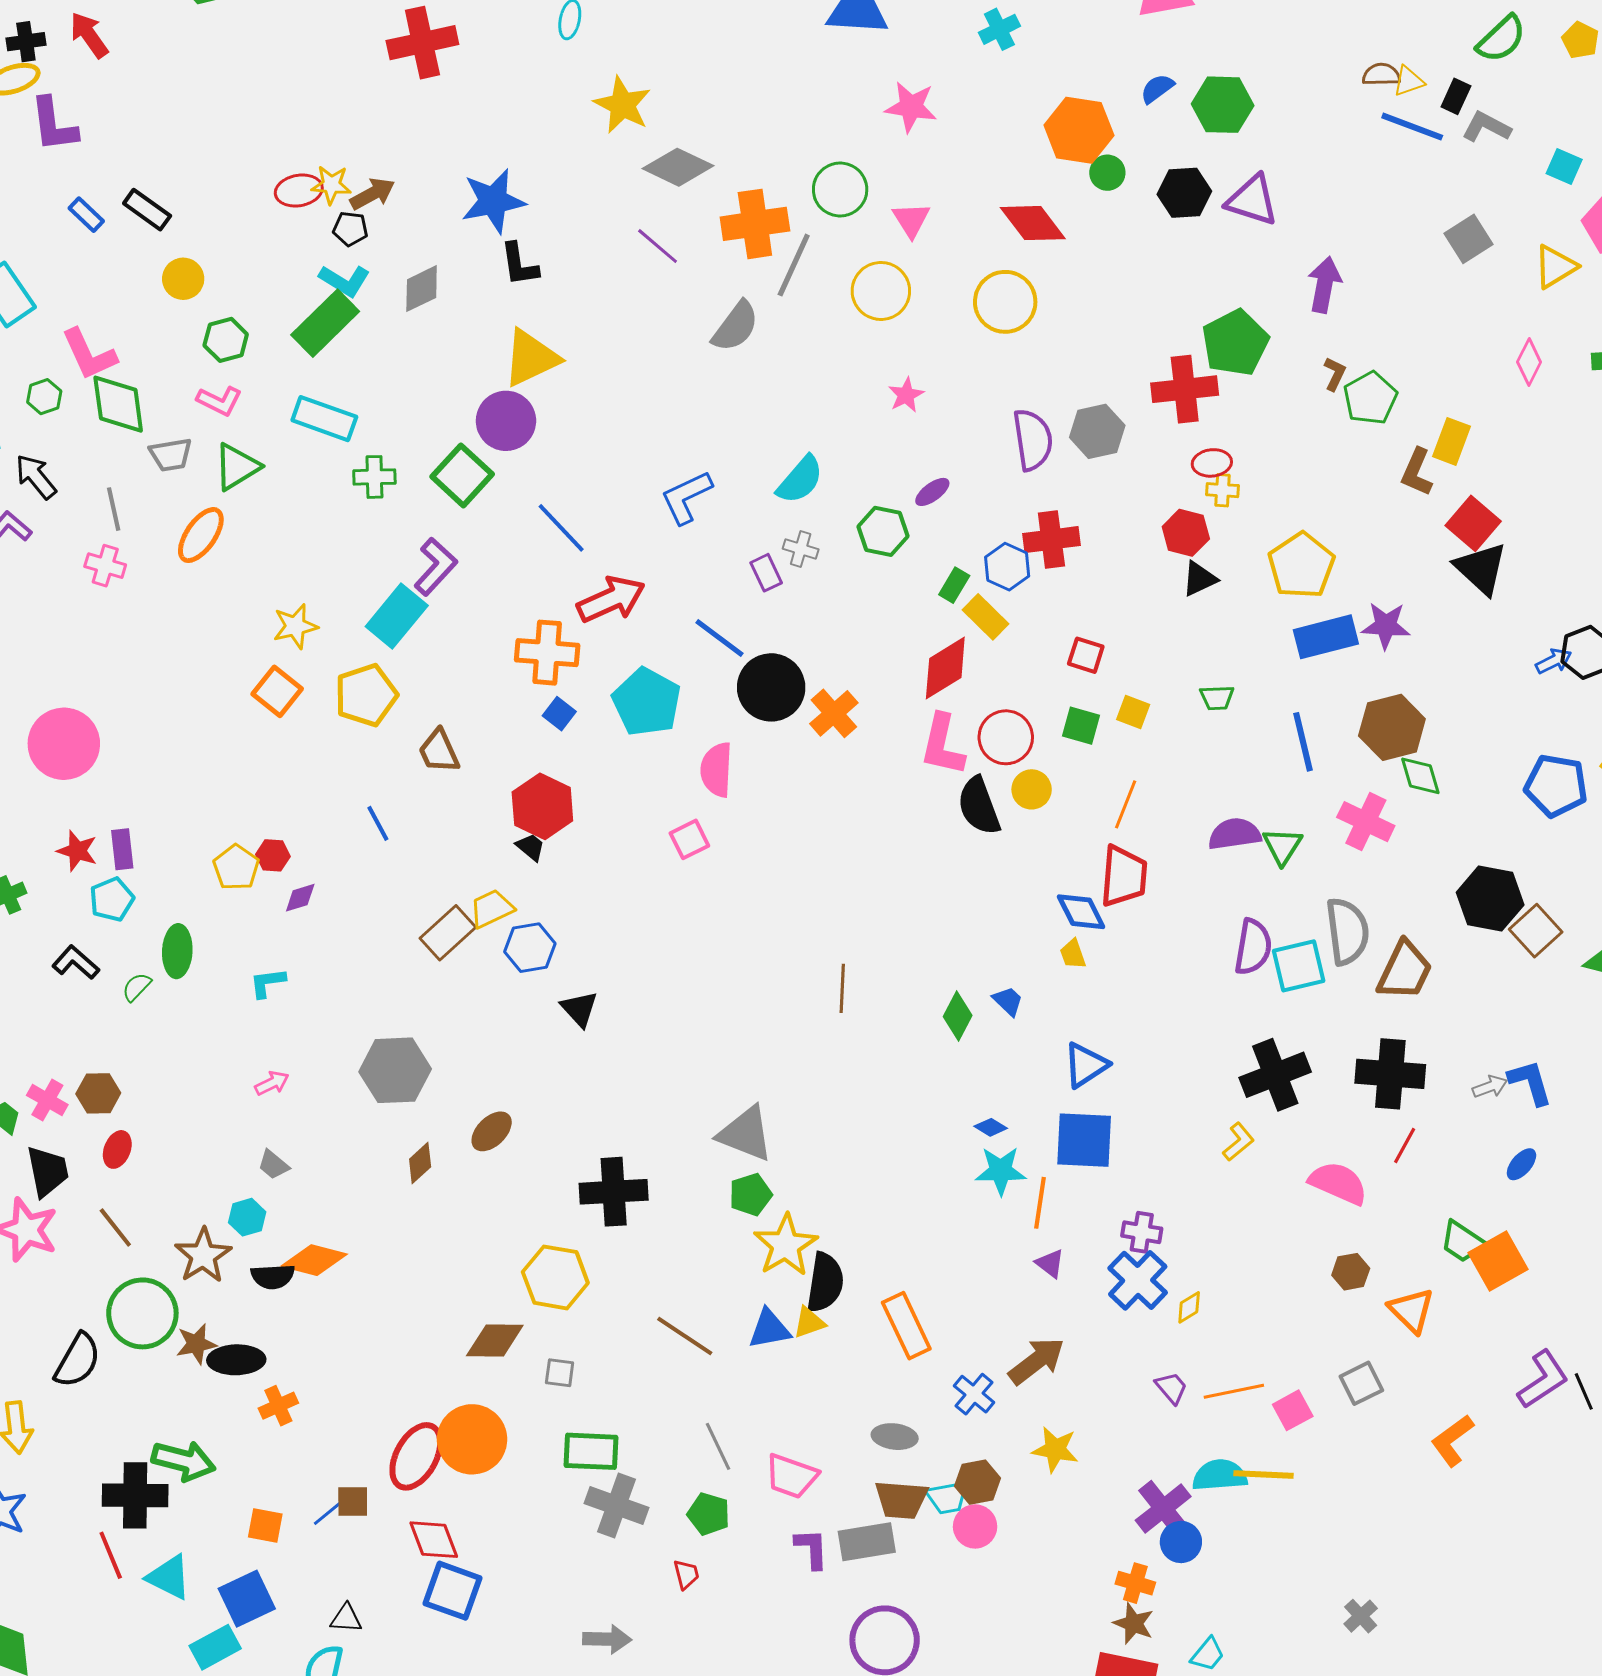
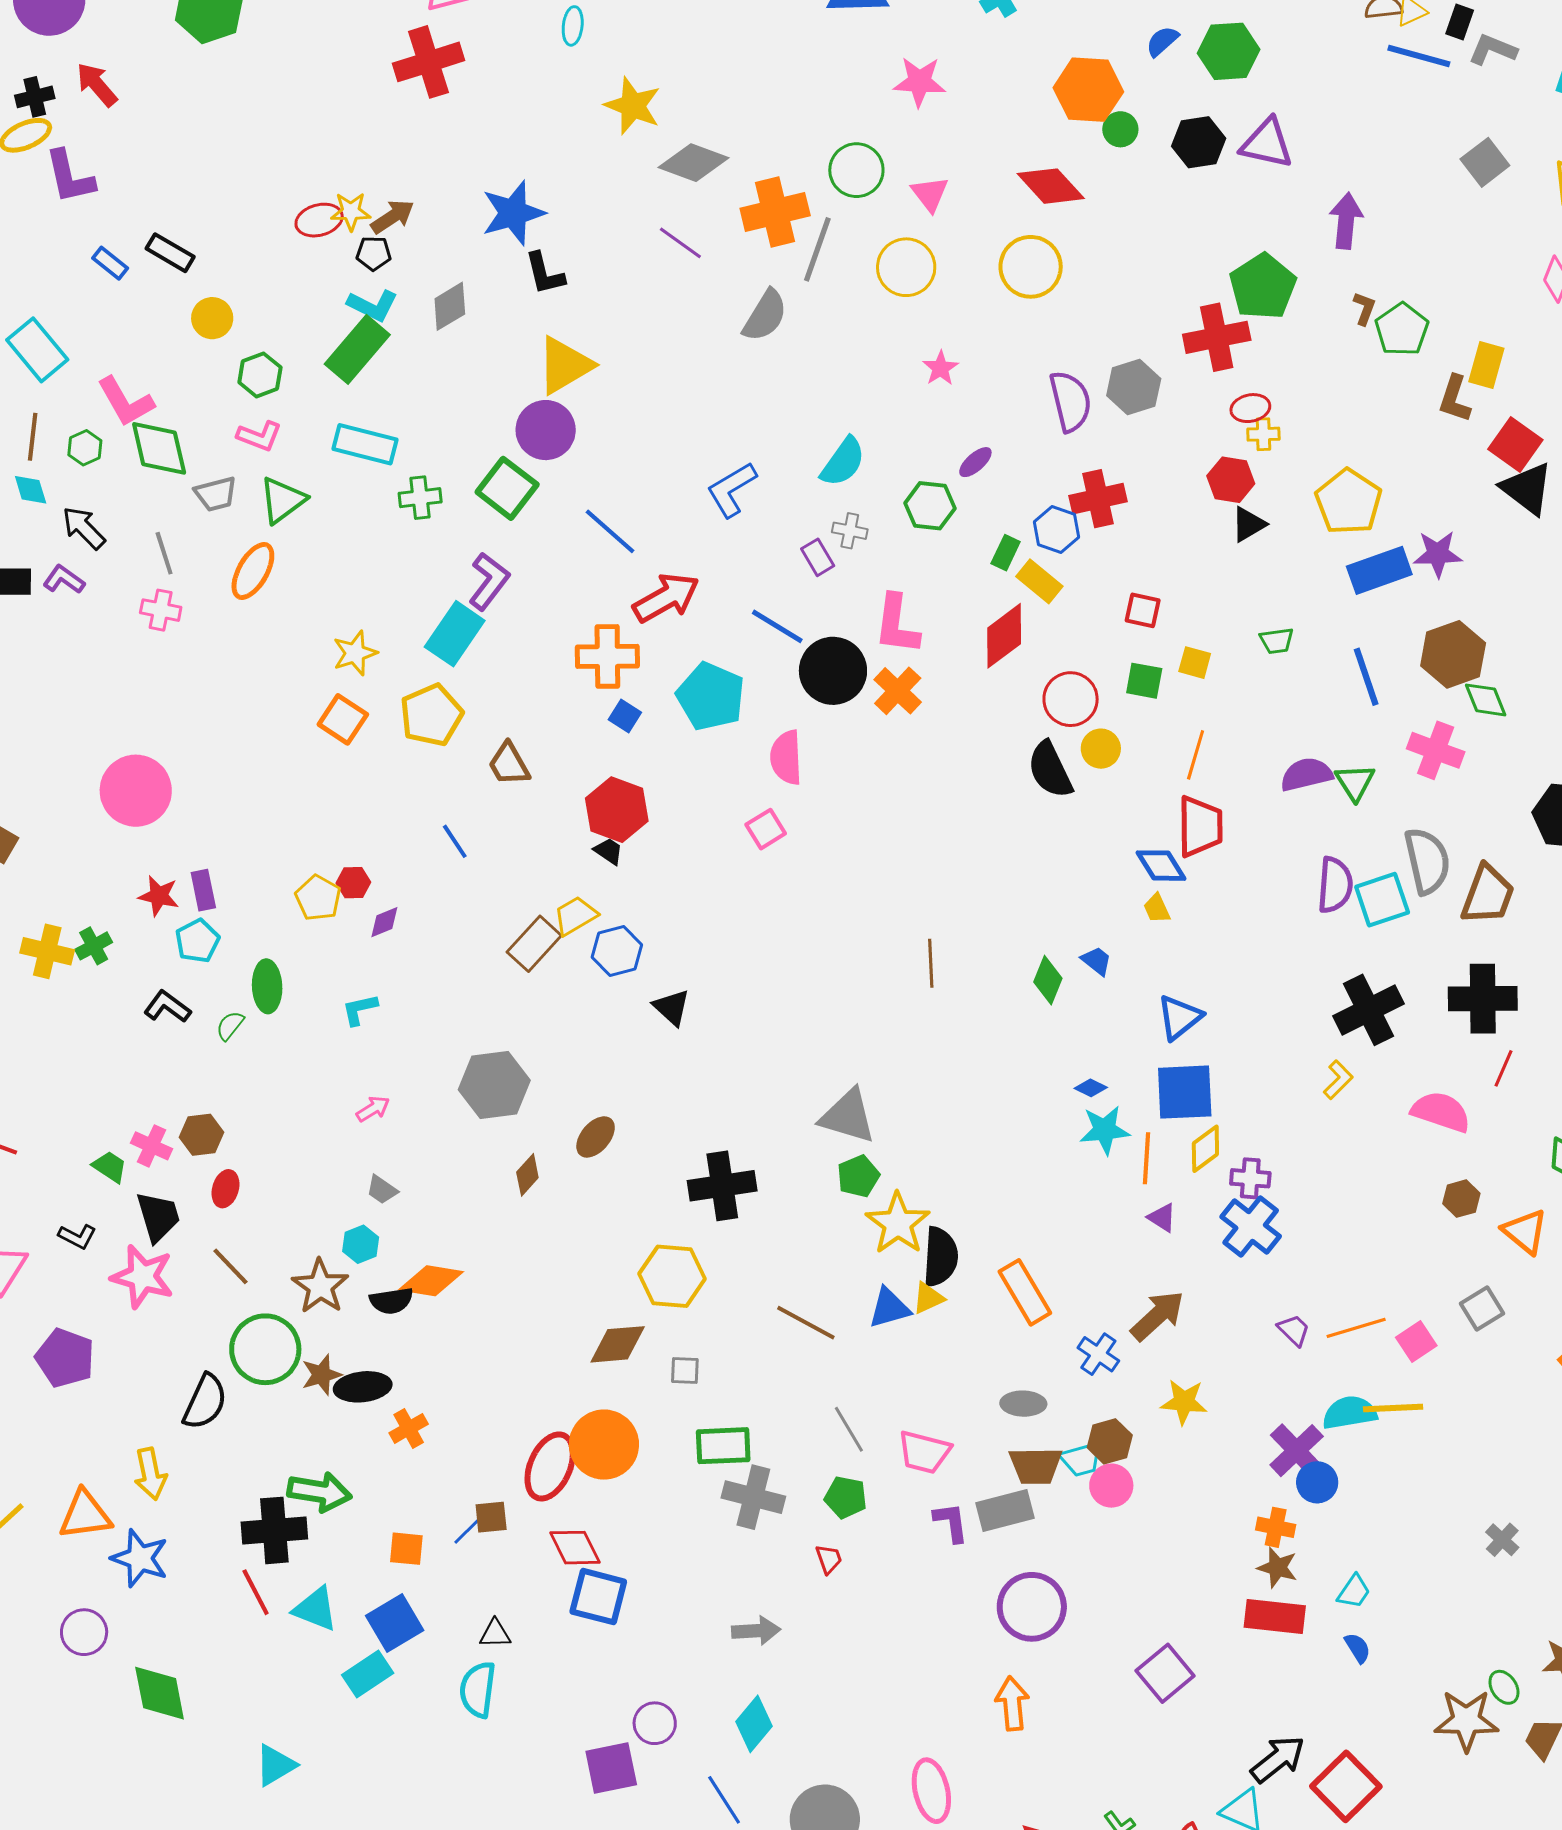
pink L-shape: (942, 745) -> (897, 625), moved
yellow diamond: (1189, 1307) -> (1205, 1149), moved, size x1.4

